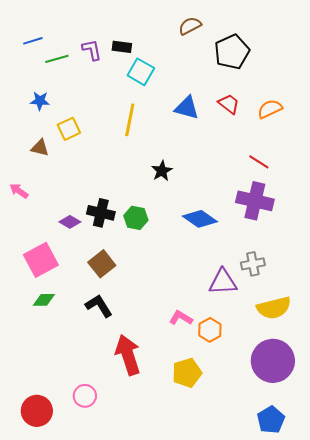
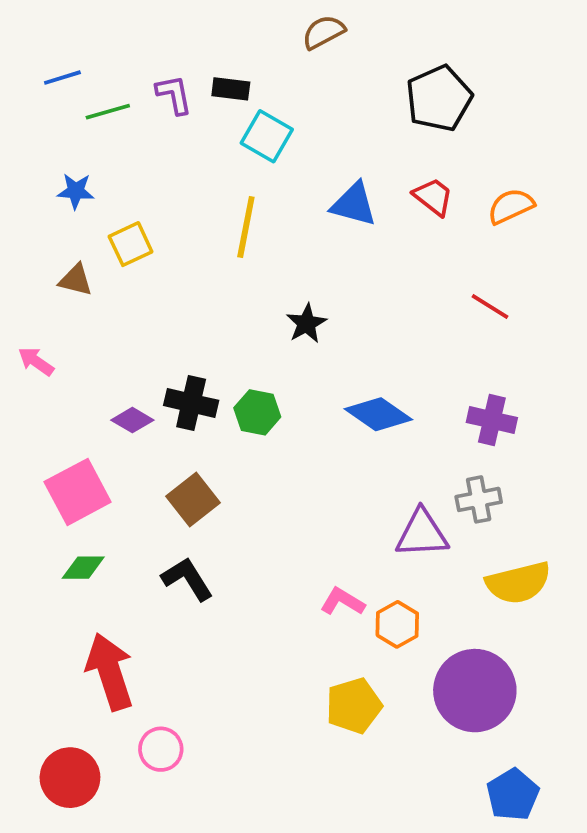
brown semicircle: (190, 26) -> (324, 32), moved
purple cross: (255, 201) -> (492, 420), moved, size x0.7
red arrow: (128, 355) -> (110, 672), moved
purple circle: (273, 361) -> (475, 691), moved

